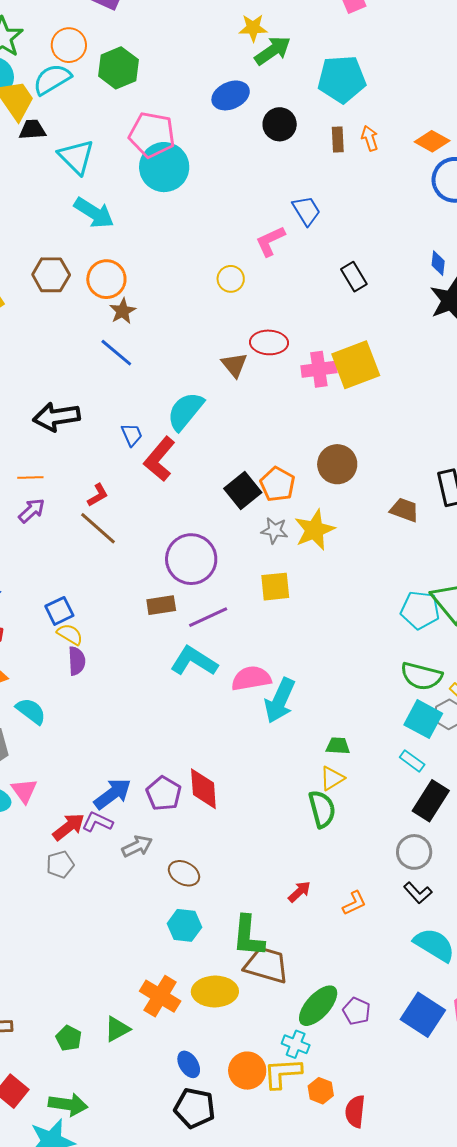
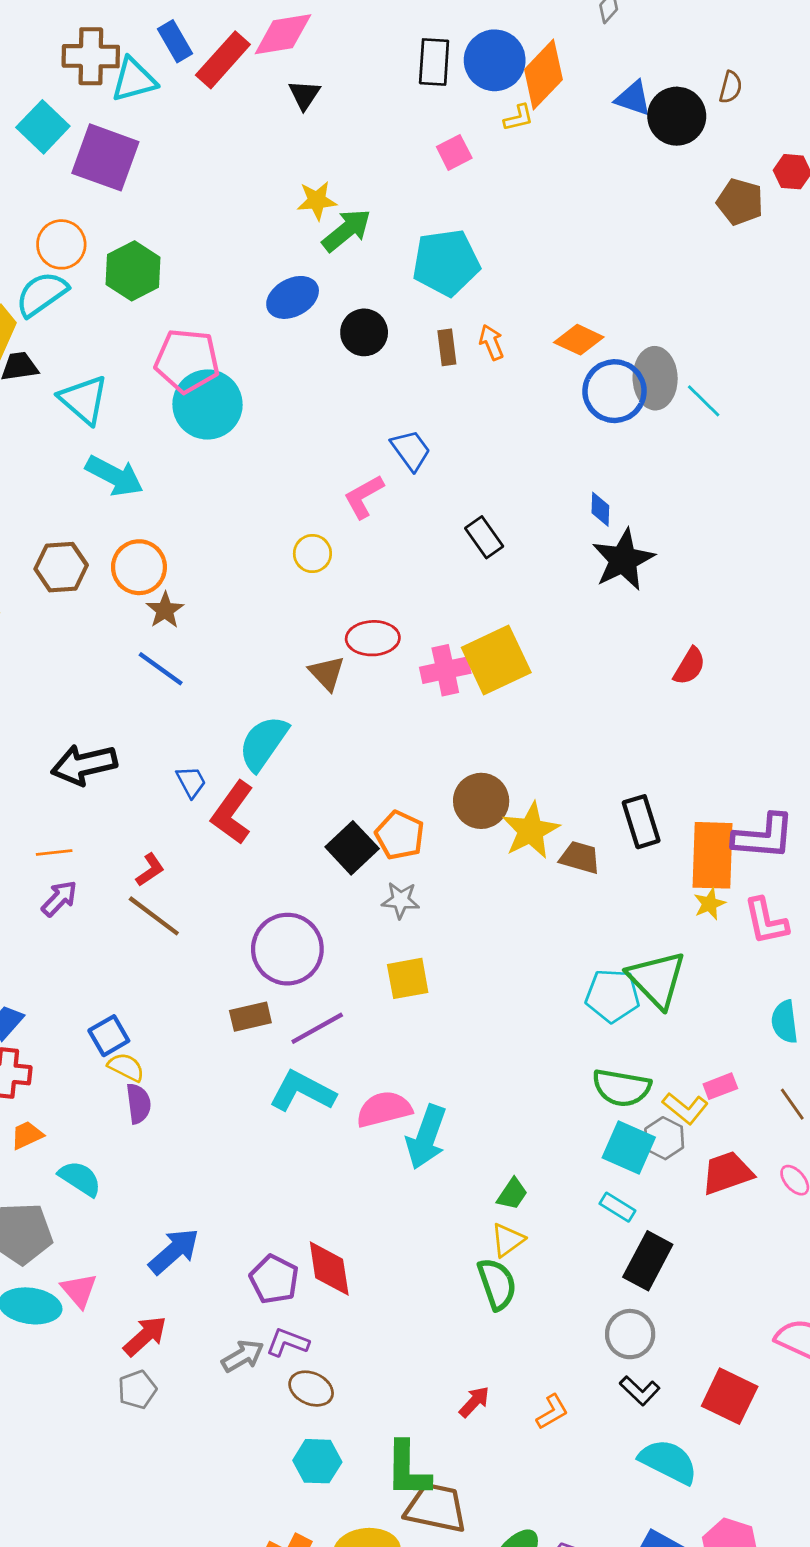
yellow star: (315, 530) -> (531, 831), moved
green trapezoid: (338, 746) -> (512, 1194), turned 125
blue arrow: (113, 794) -> (174, 1251), moved
purple L-shape: (97, 822) -> (287, 1342), moved

